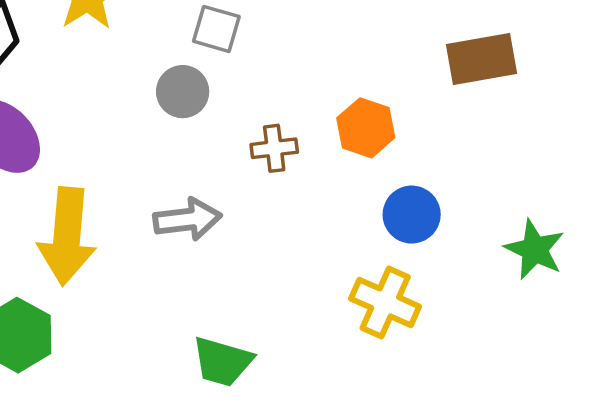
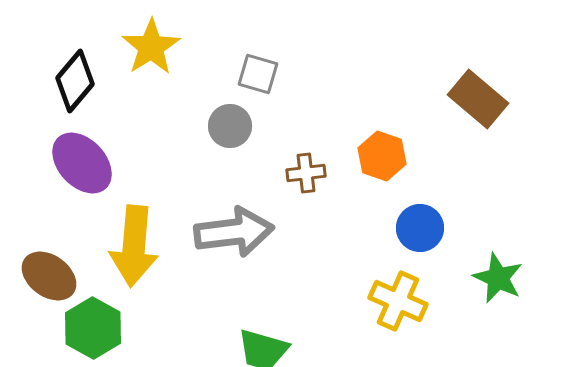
brown rectangle: (482, 59) -> (478, 99), turned 50
gray arrow: (187, 219) -> (234, 232), size x1.4
green star: (535, 250) -> (498, 278), moved

